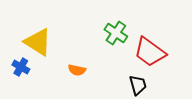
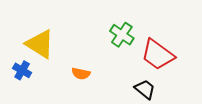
black trapezoid: (138, 85) -> (145, 89), turned -35

